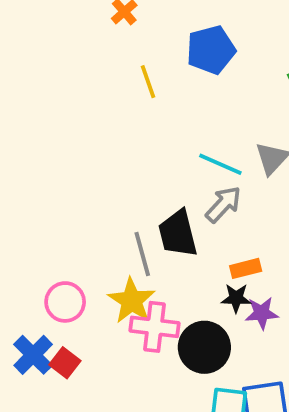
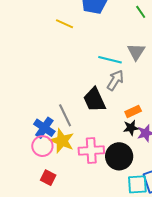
yellow line: (148, 82) -> (65, 24), turned -36
gray line: (142, 254) -> (65, 115), moved
yellow star: (132, 301) -> (62, 141), moved
blue cross: (33, 355) -> (44, 128), moved

